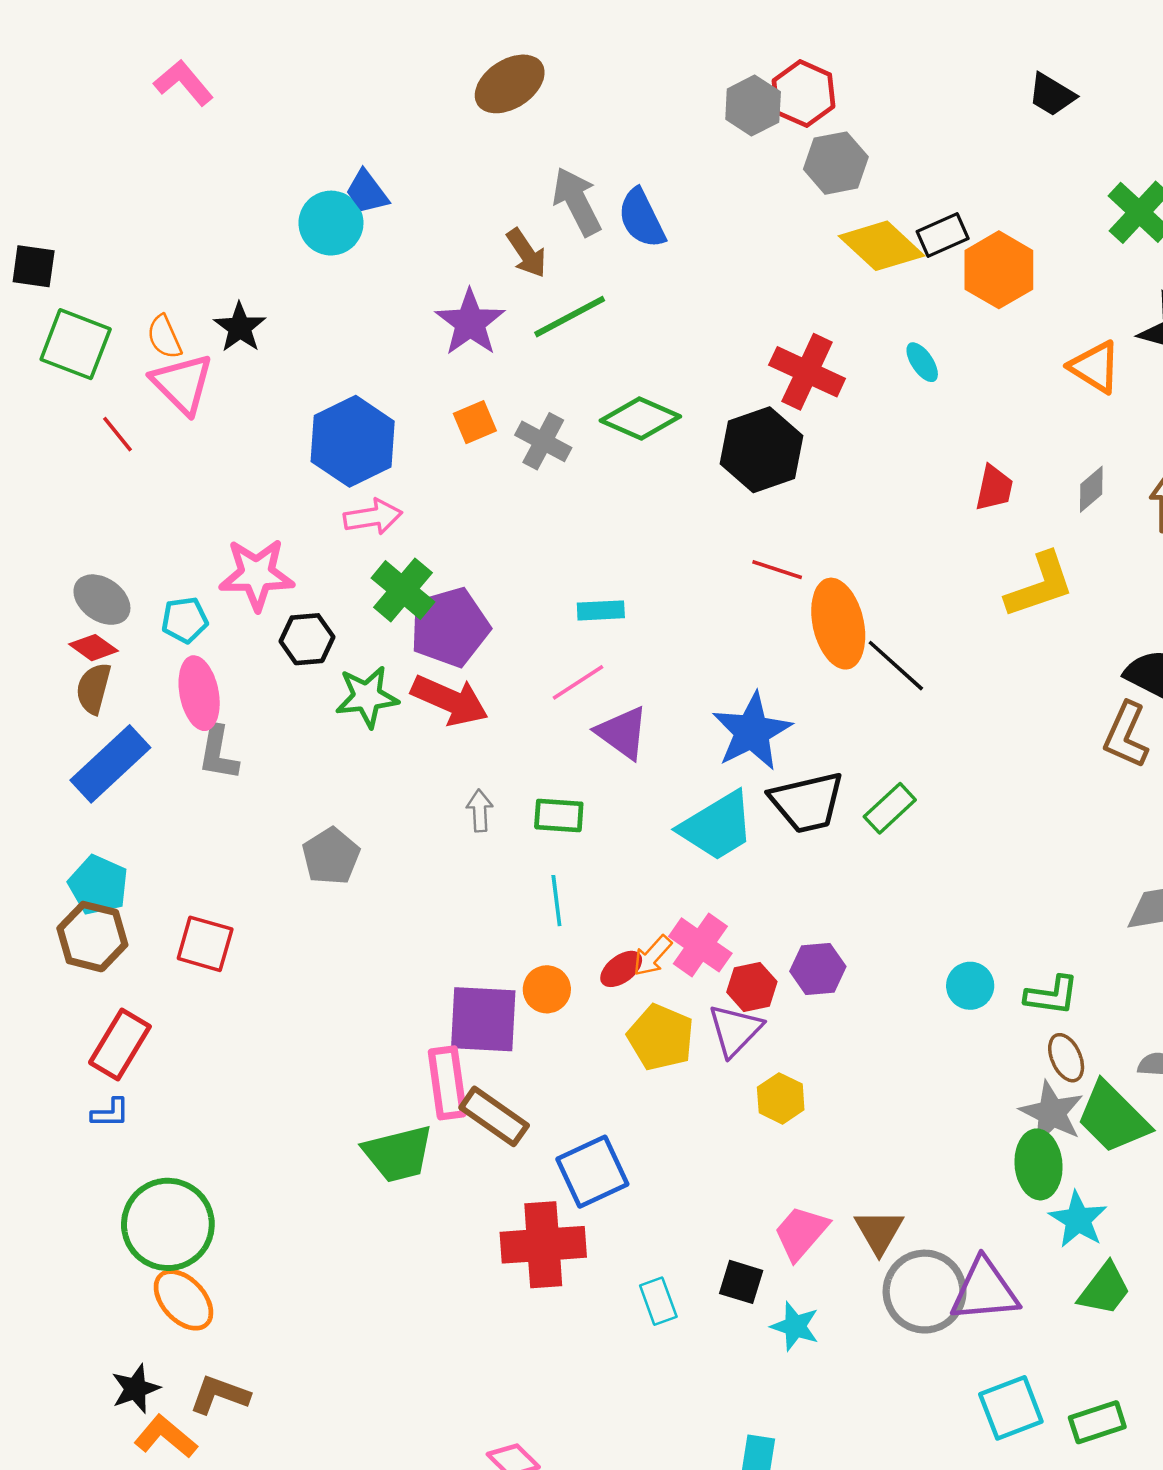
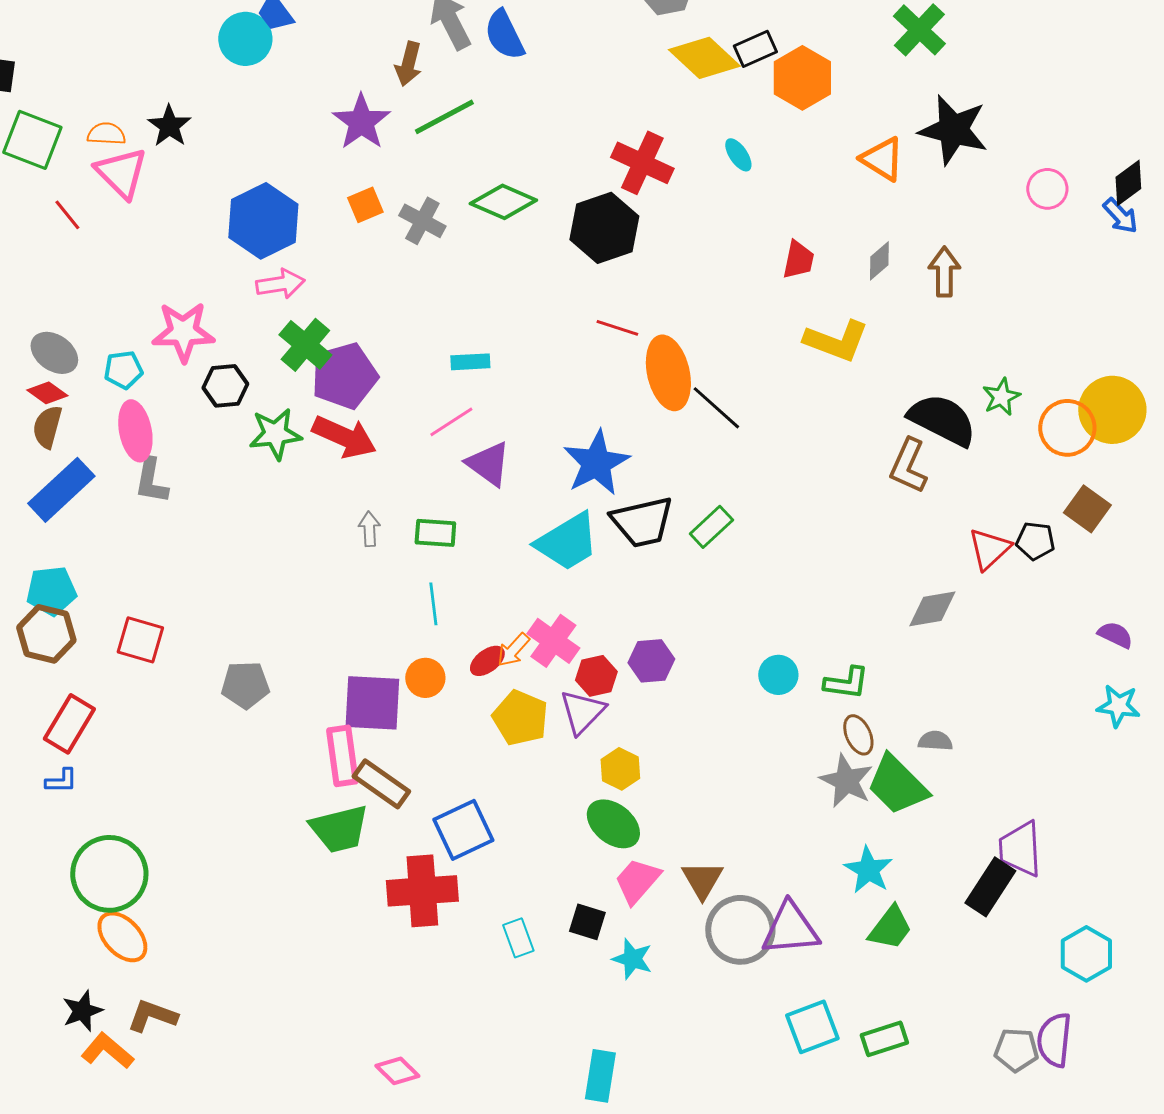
brown arrow: (526, 253) -> (408, 64), turned 48
orange semicircle: (164, 337) -> (106, 134), turned 117
yellow L-shape: (1040, 585) -> (836, 341), turned 40
gray pentagon: (331, 856) -> (245, 685), moved, turned 30
cyan pentagon: (98, 885) -> (51, 591), turned -30
green trapezoid: (398, 1154) -> (339, 829), moved
green ellipse: (1039, 1164) -> (613, 824), moved, turned -46

